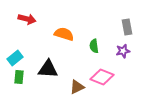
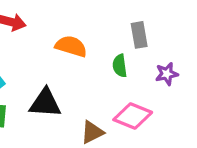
gray rectangle: (127, 27) -> (139, 35), moved

